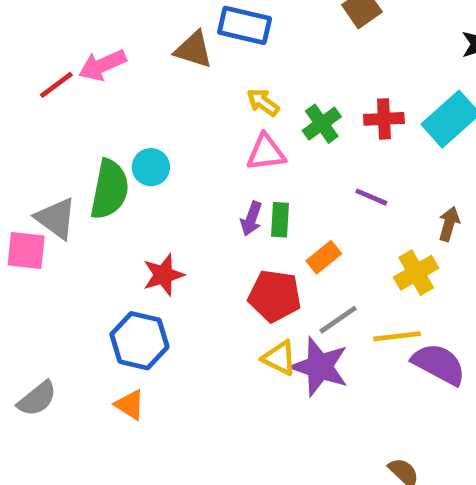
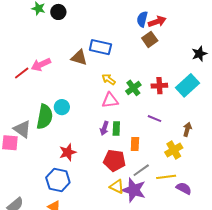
orange rectangle: (324, 257) -> (135, 144), turned -48
purple semicircle: (439, 364) -> (184, 188), size x0.7

